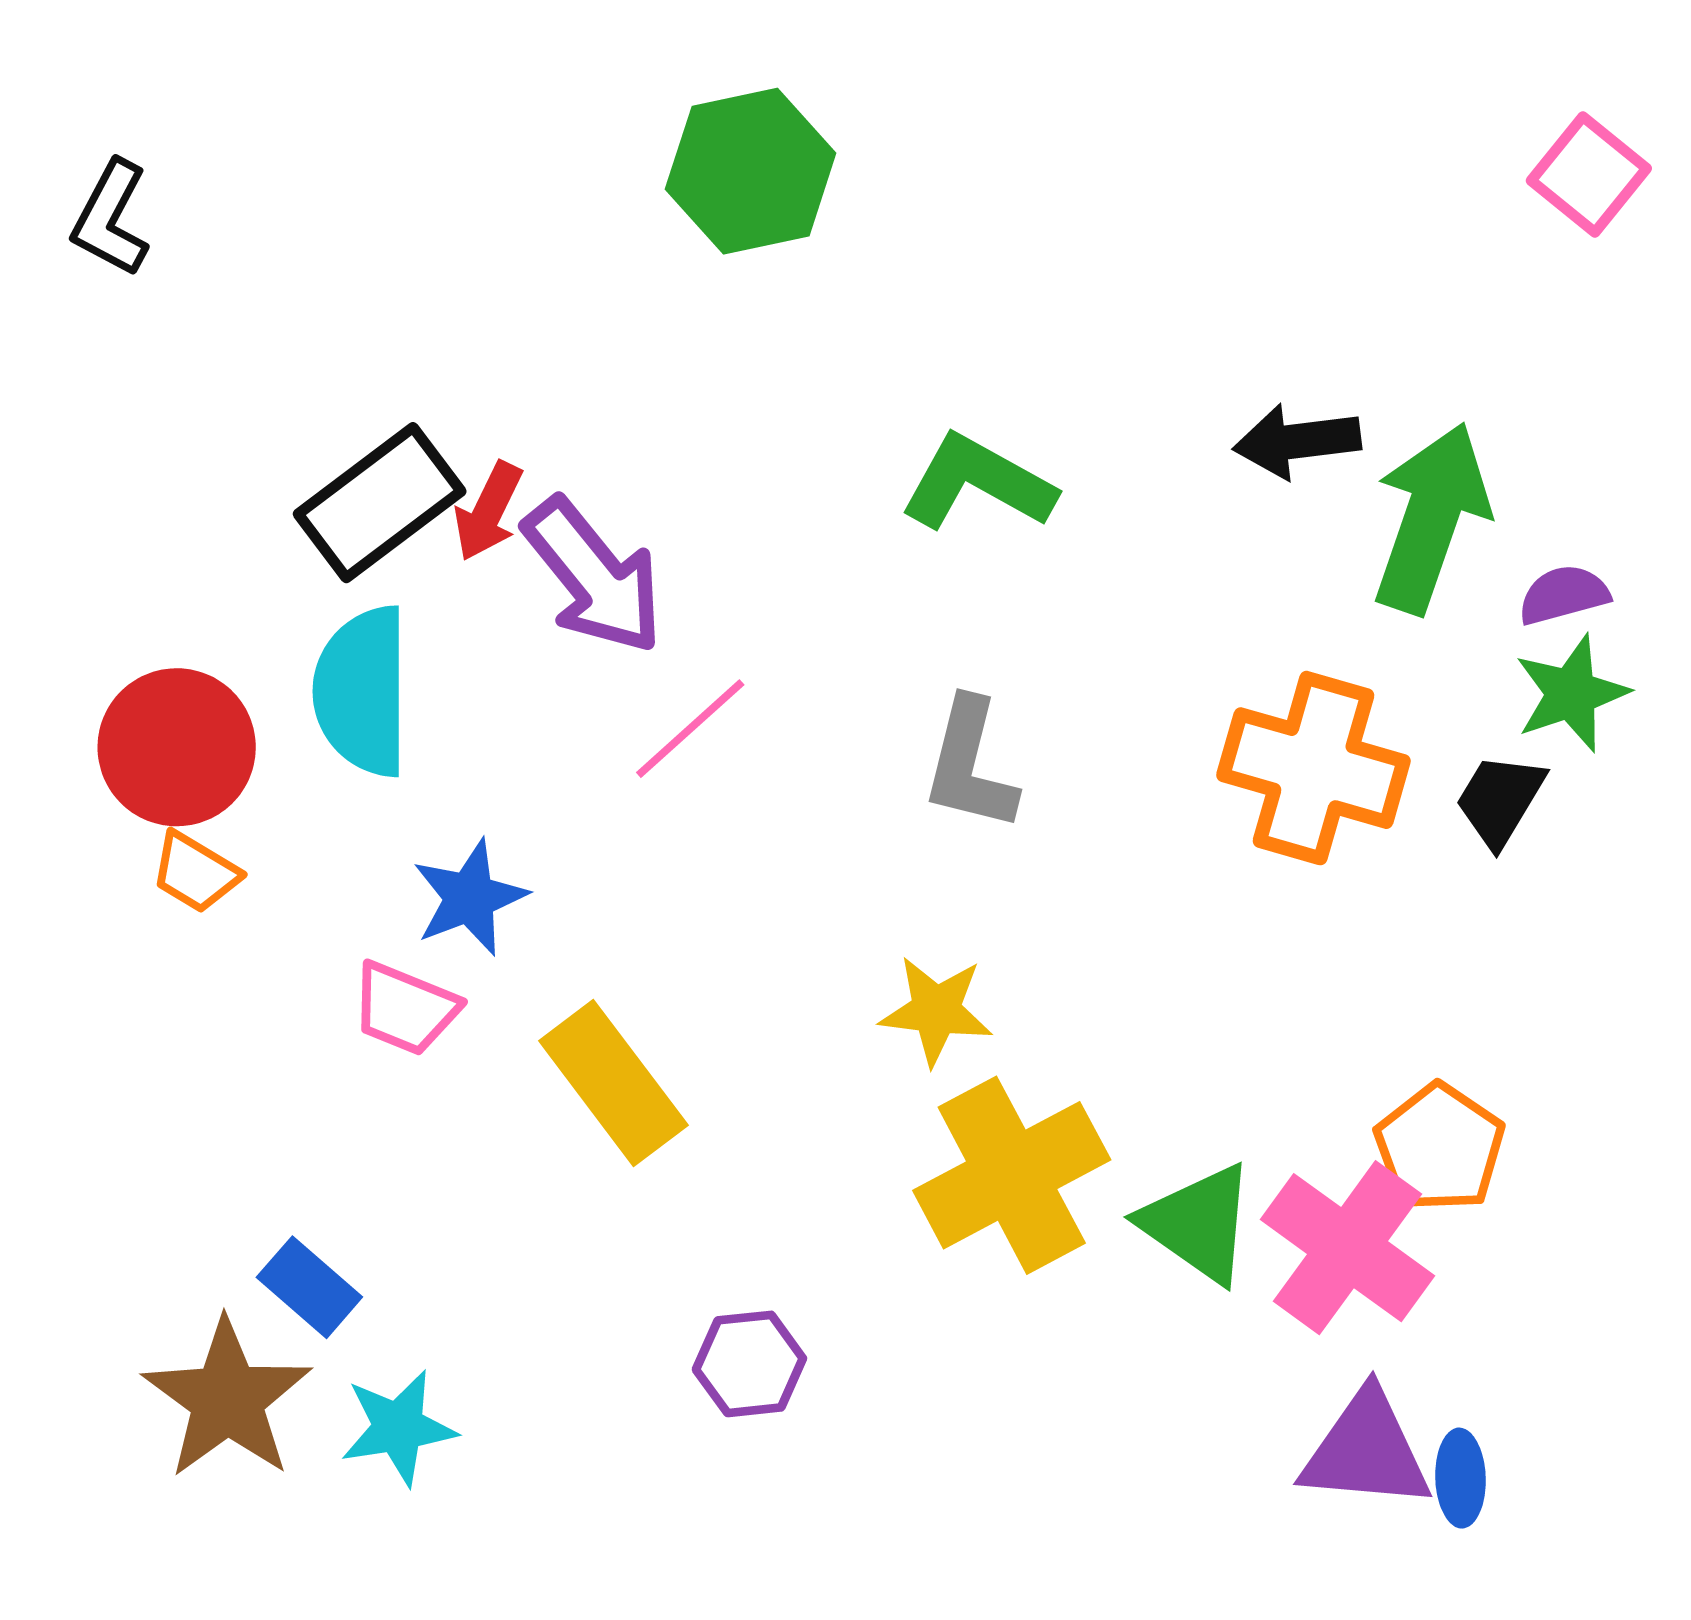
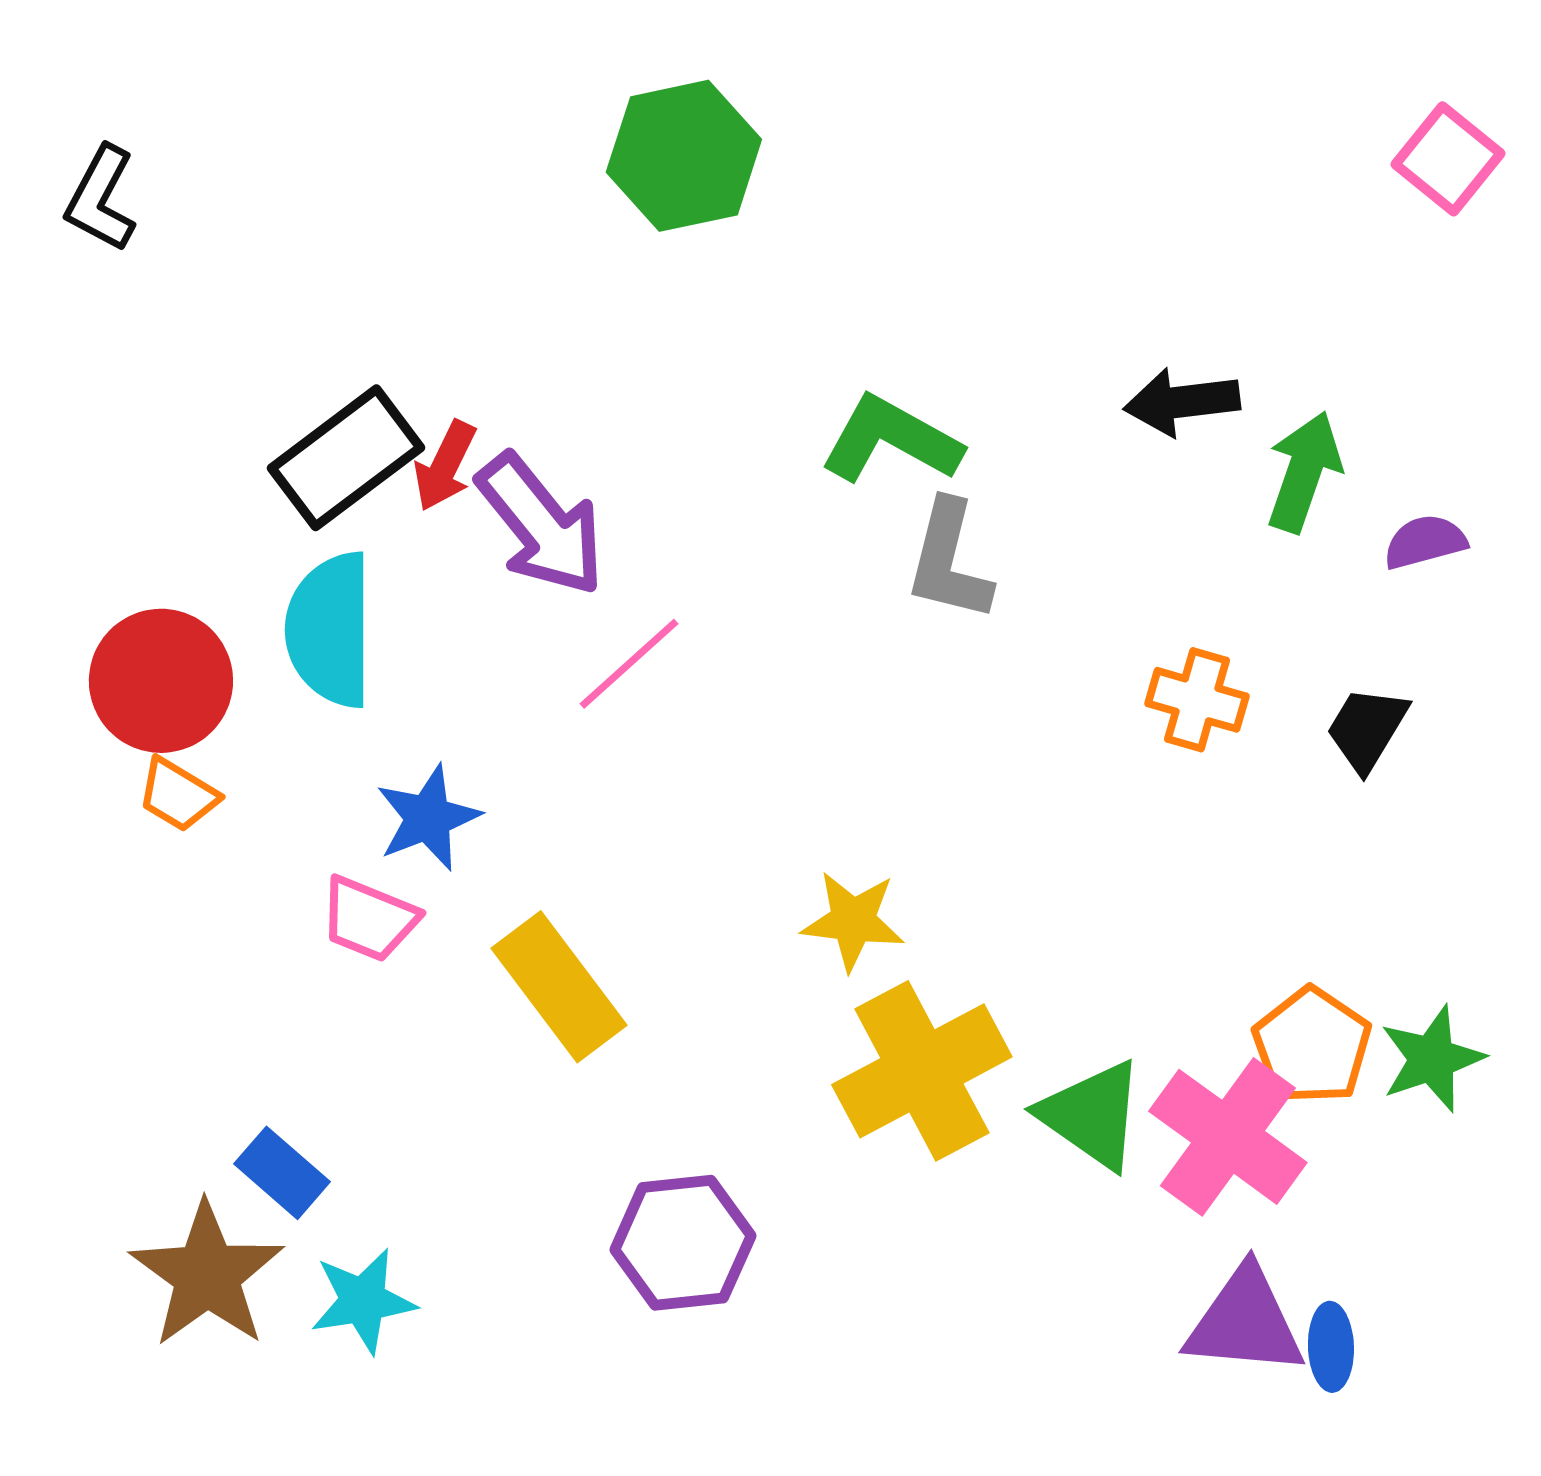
green arrow: (1431, 518) -> (1304, 472), size x0.7
green star: (1571, 693) -> (1432, 1059), moved
gray L-shape: (970, 765) -> (949, 561), moved
orange cross: (1313, 768) -> (1197, 700), size x0.6
purple hexagon: (749, 1364) -> (683, 1243), size x1.4

